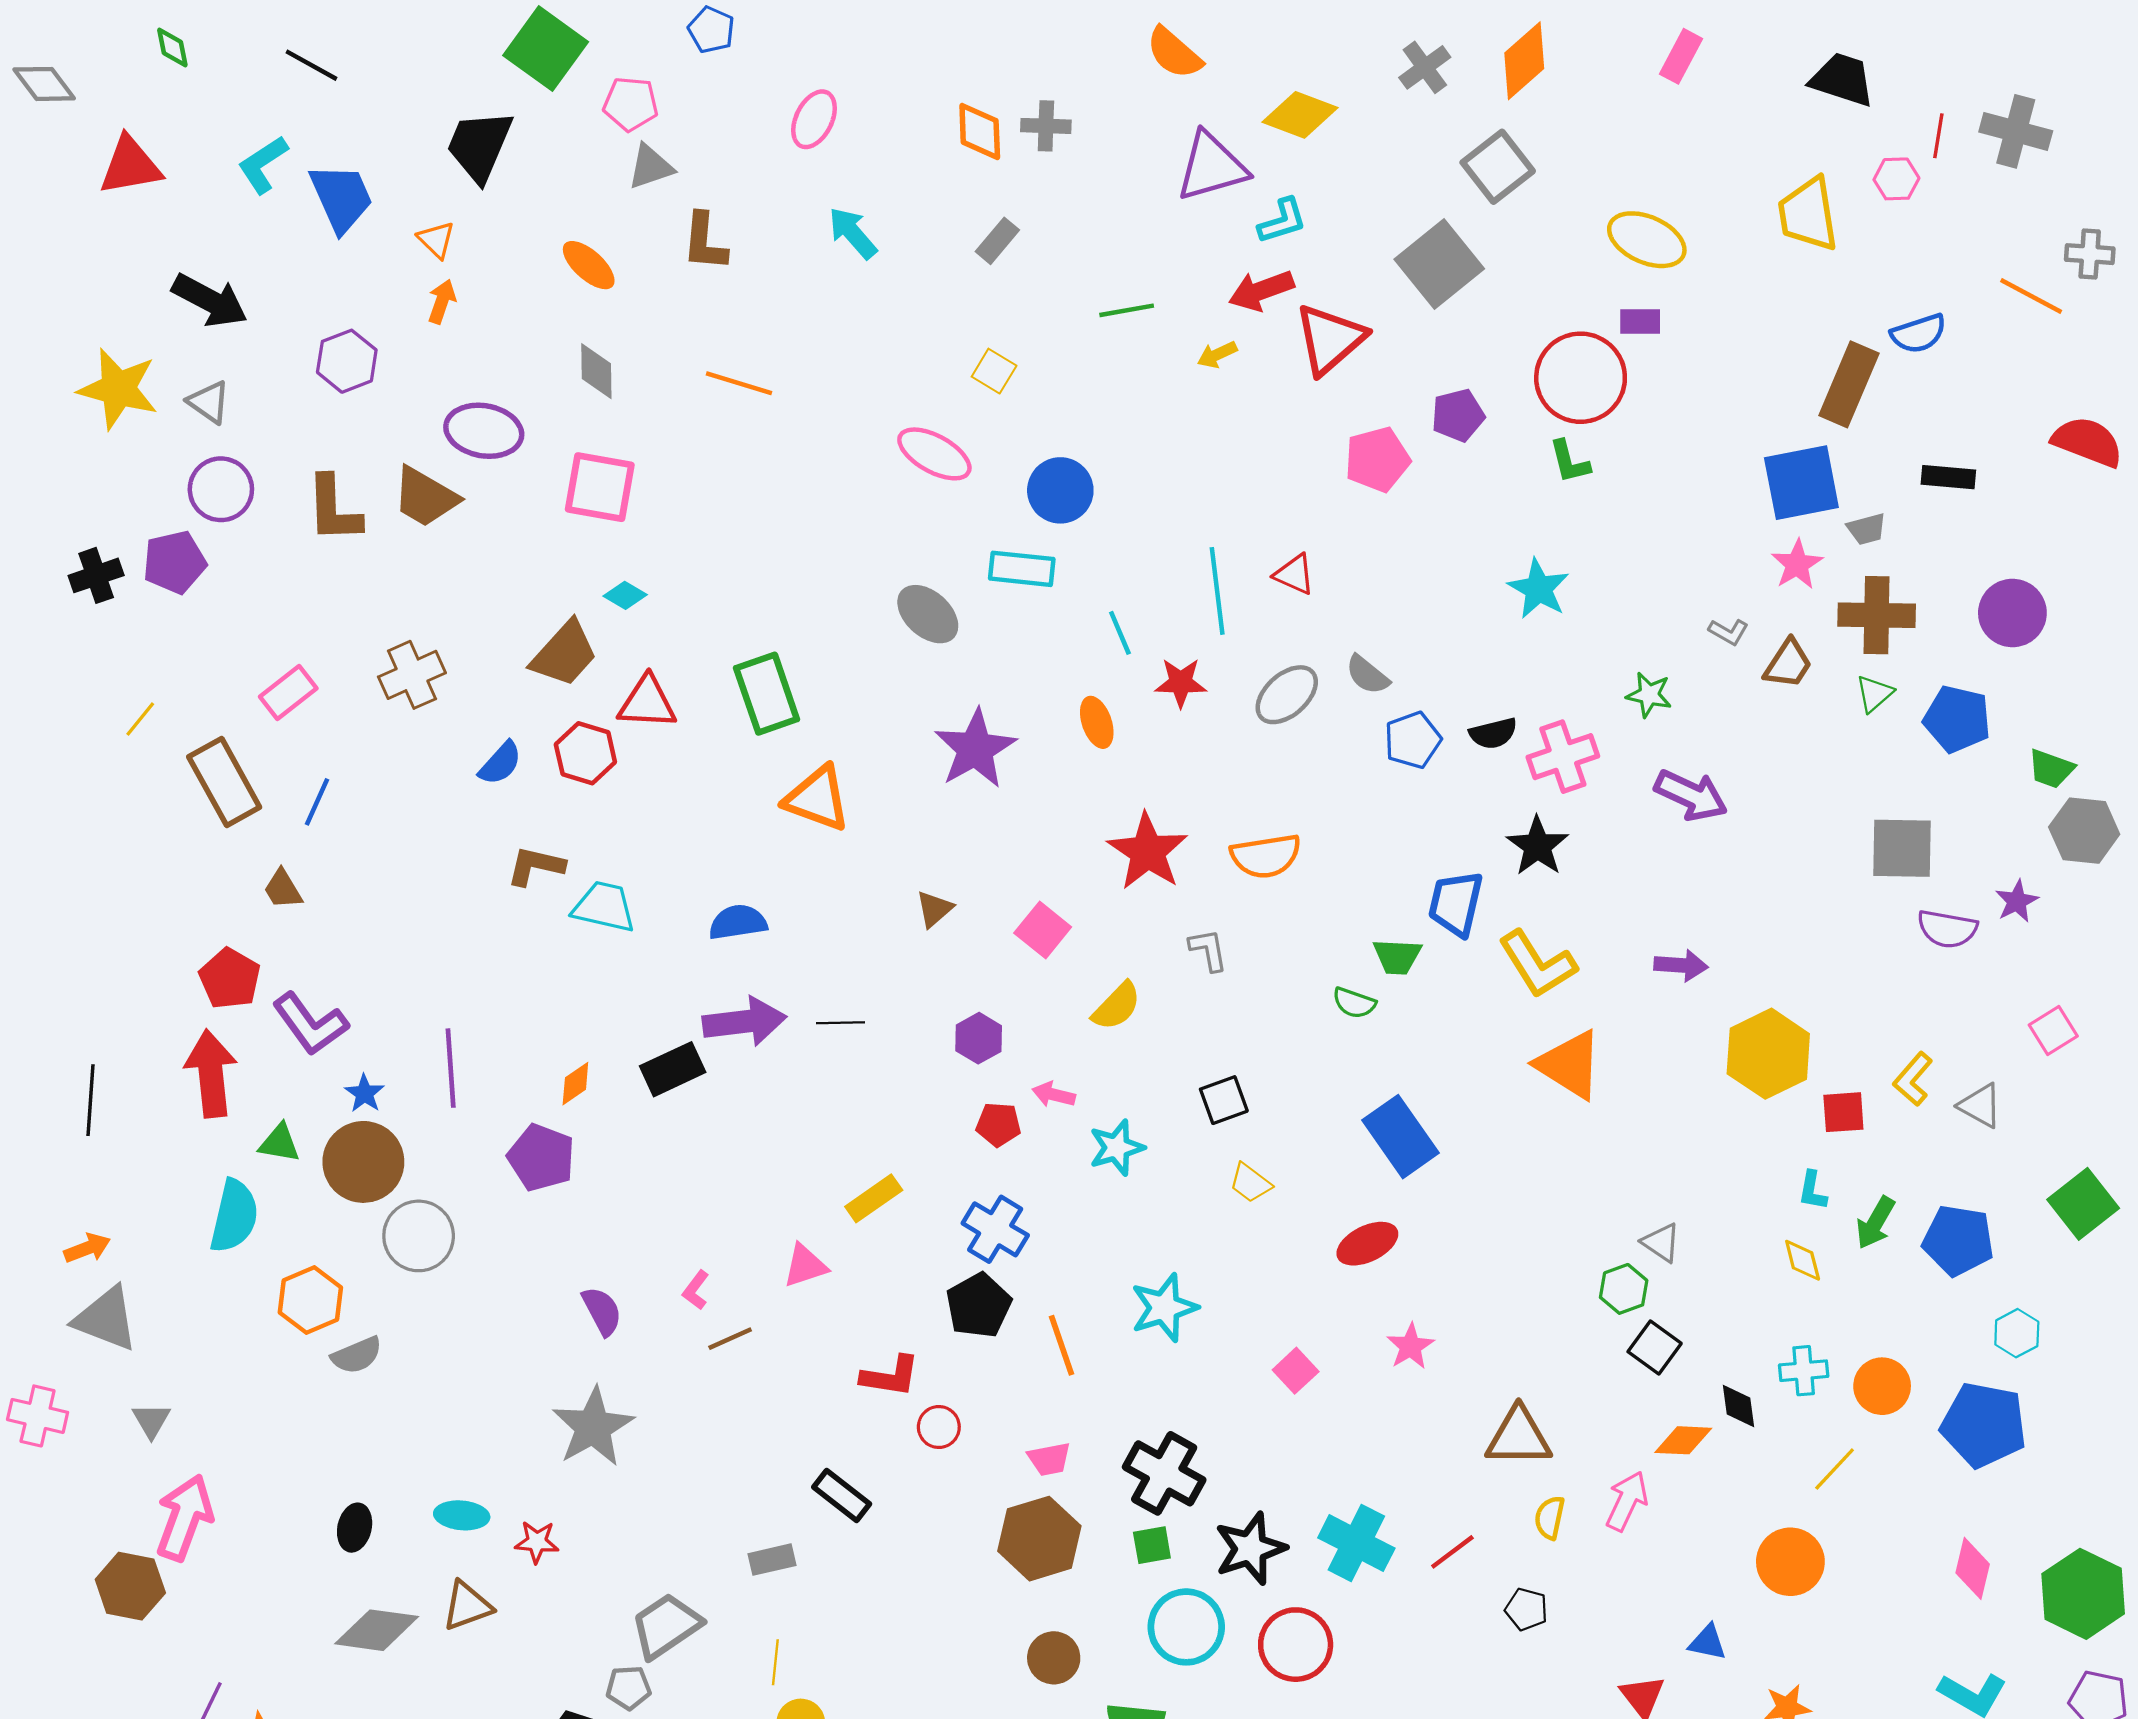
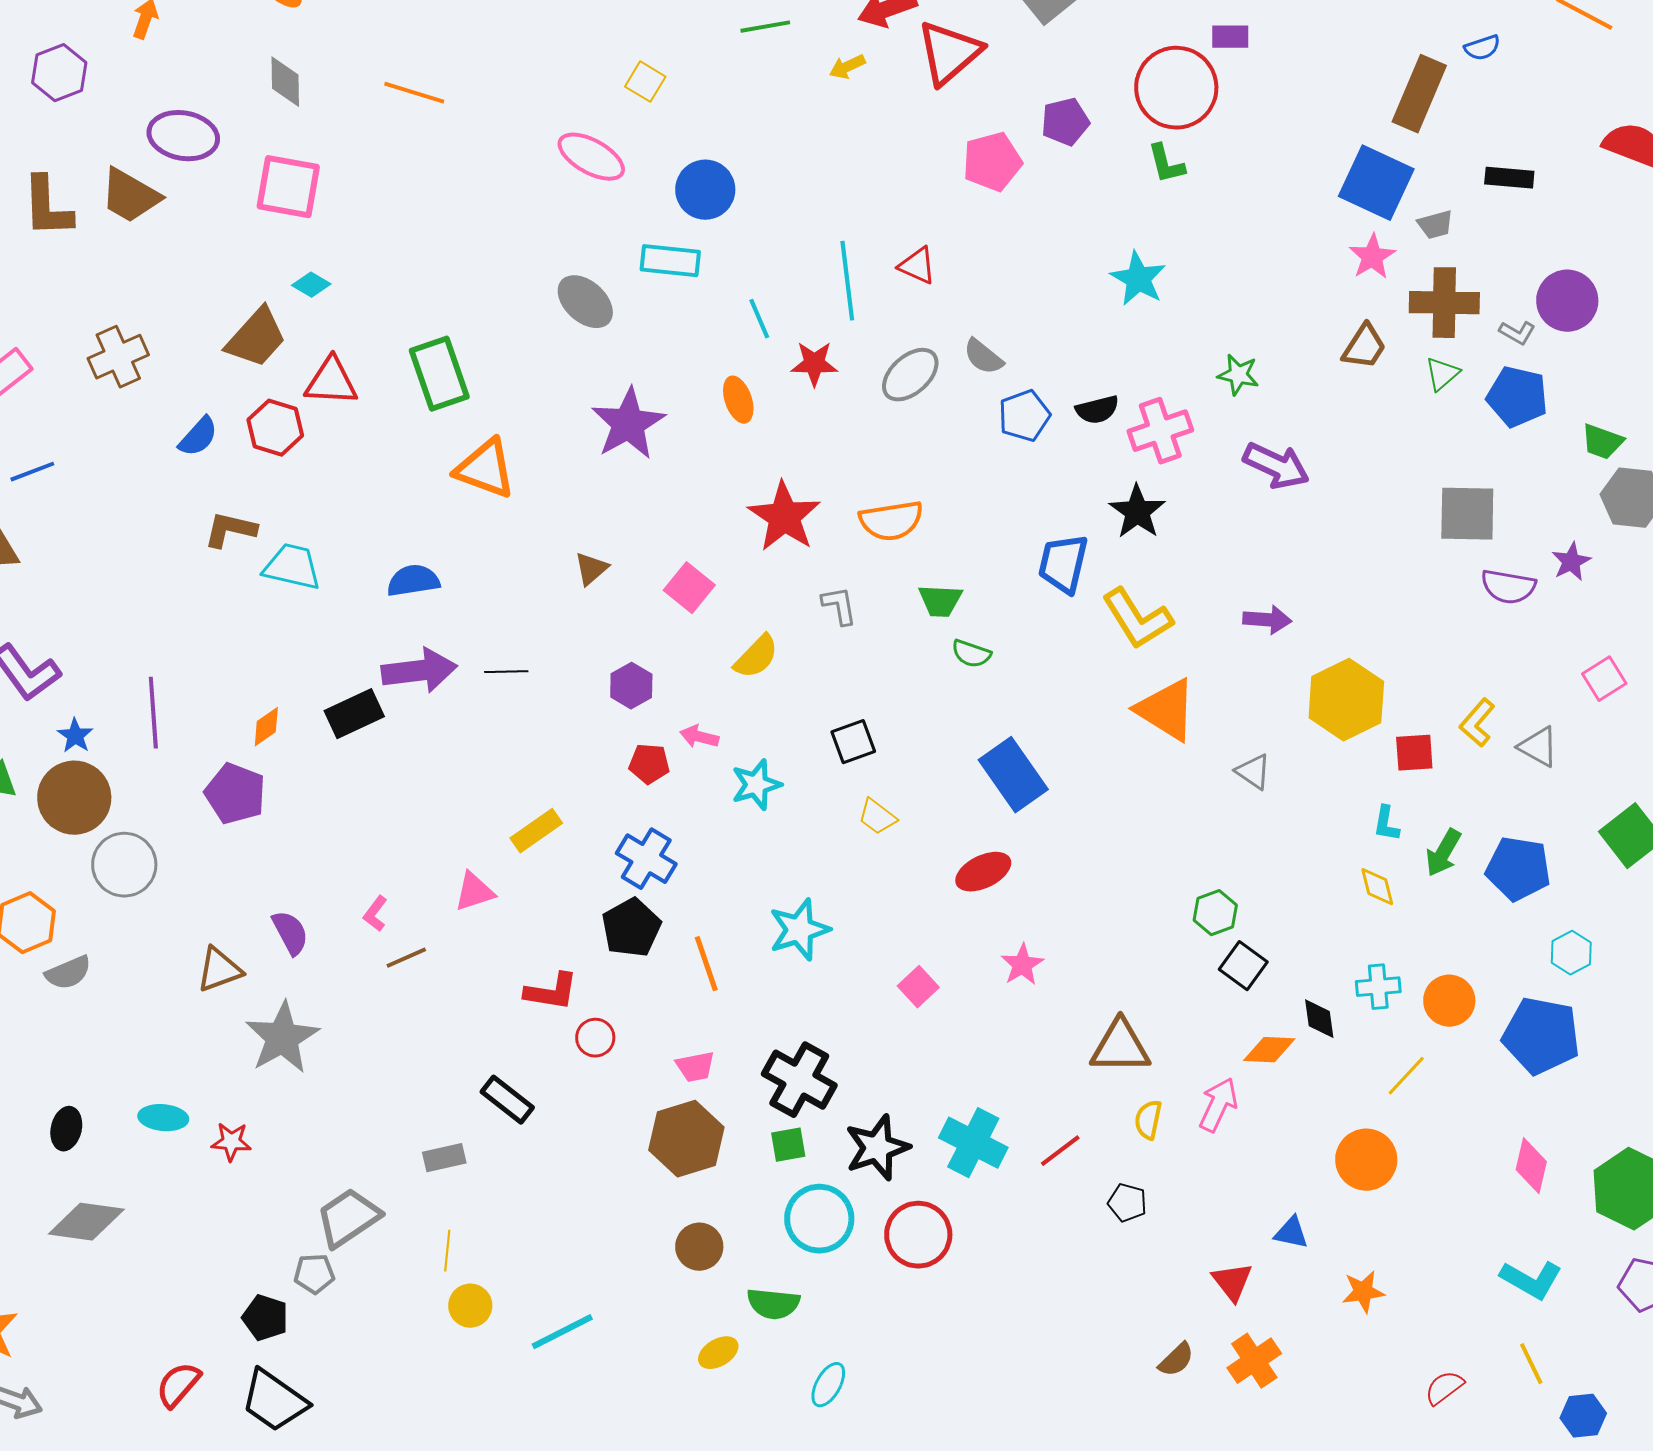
blue semicircle: (1919, 334) -> (1482, 48), size x0.7
blue square: (1801, 483) -> (1376, 183), turned 36
gray L-shape: (1729, 632) -> (1517, 333), moved
blue line: (317, 802) -> (32, 472), turned 45
green trapezoid: (1397, 956) -> (940, 601), moved
gray triangle: (1661, 1243) -> (1253, 772), moved
brown triangle: (467, 1606) -> (219, 970), moved

